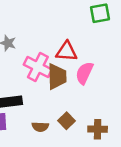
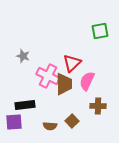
red triangle: (66, 51) -> (72, 63), turned -48
brown cross: (98, 129) -> (98, 106), moved

